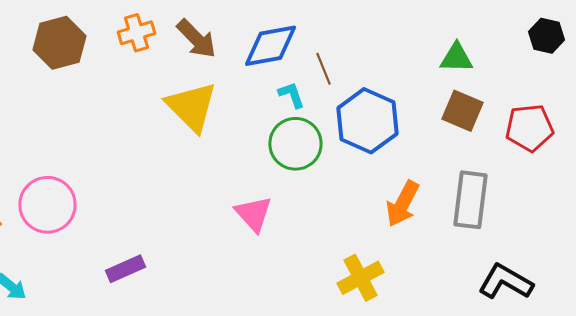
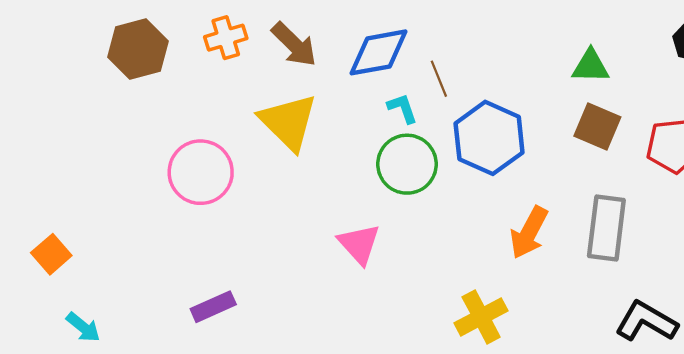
pink circle: (47, 205) -> (201, 172), moved

